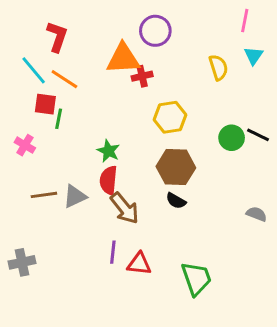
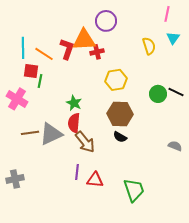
red L-shape: (57, 37) -> (67, 49), moved
cyan line: (34, 70) -> (23, 48), turned 40
pink cross: (25, 145) -> (17, 99), size x1.5
gray triangle: (75, 196) -> (51, 134), size x1.4

